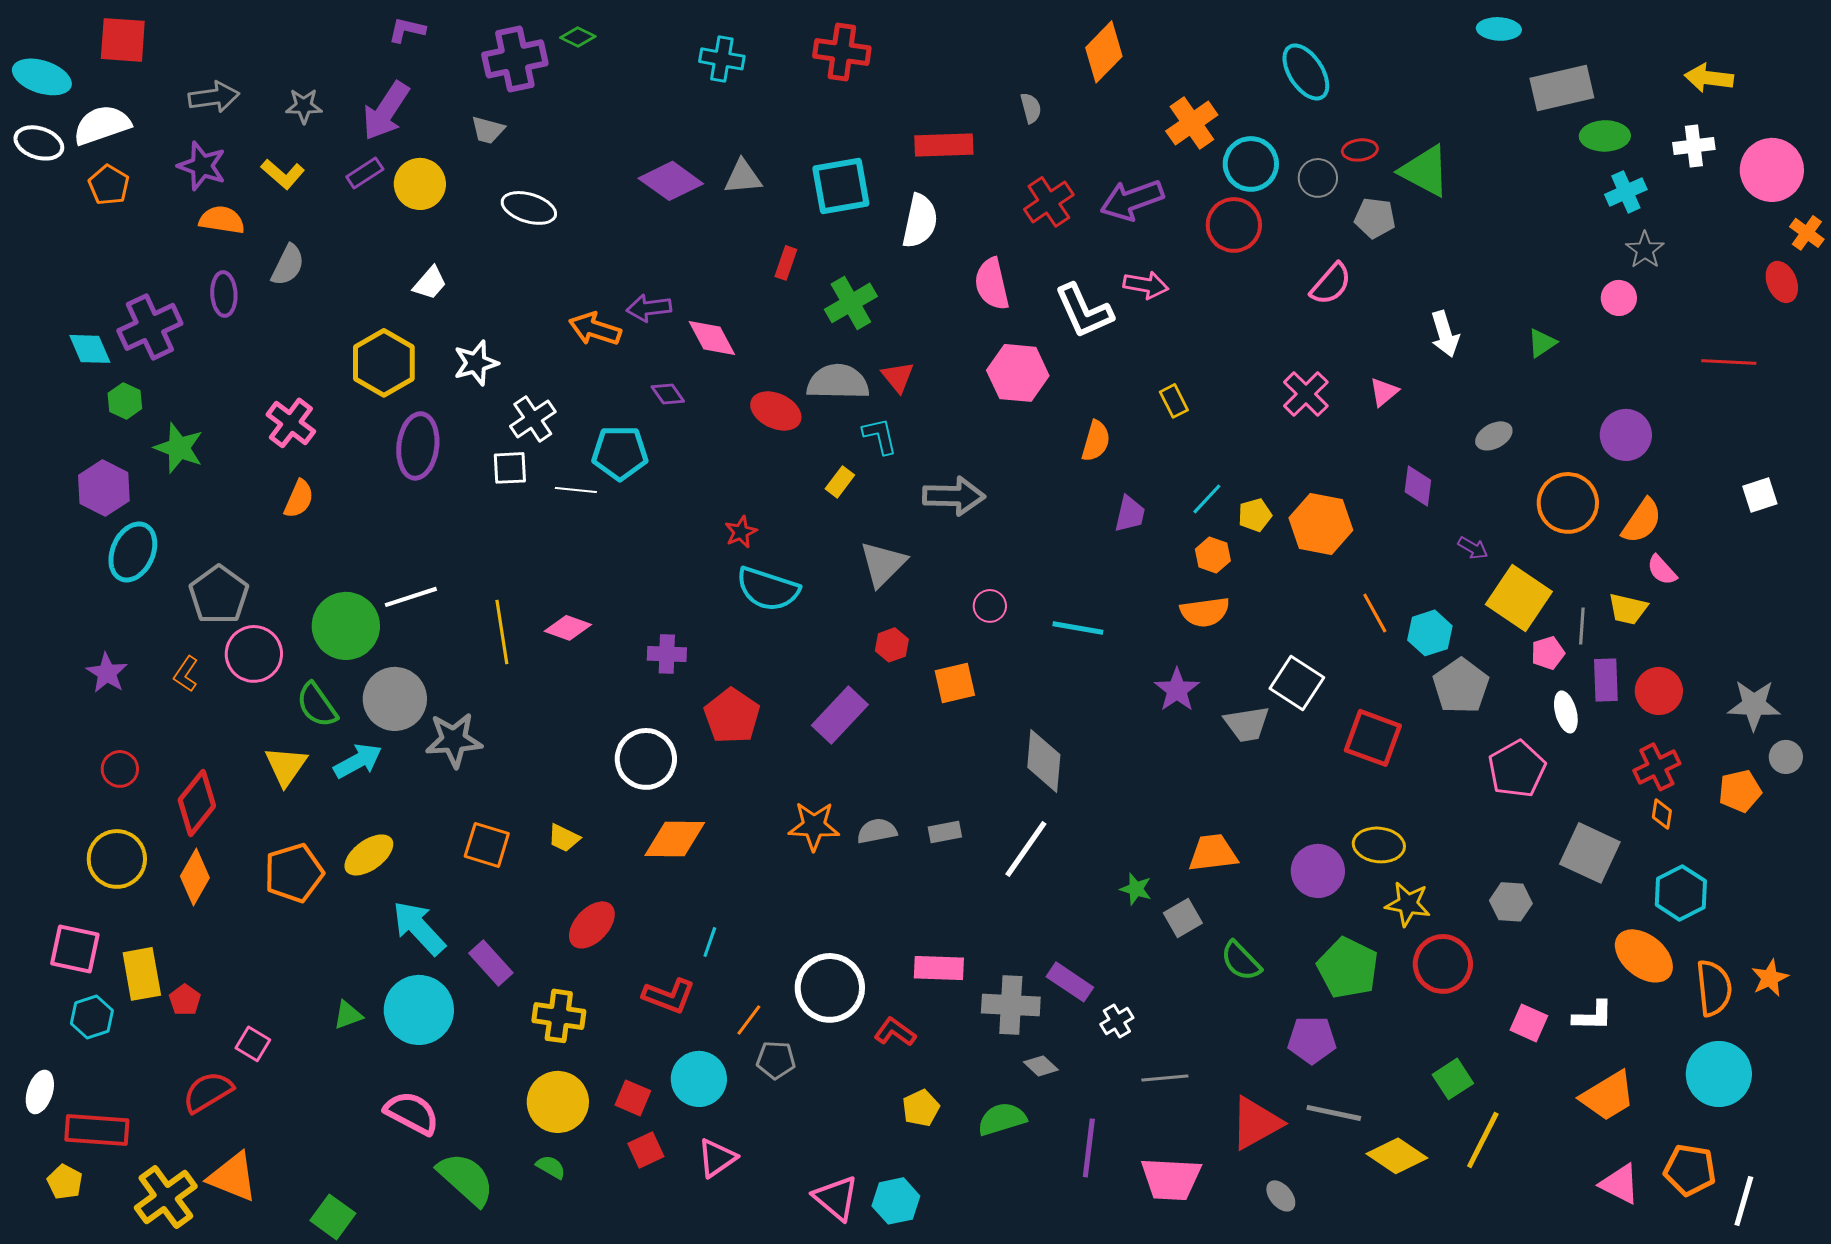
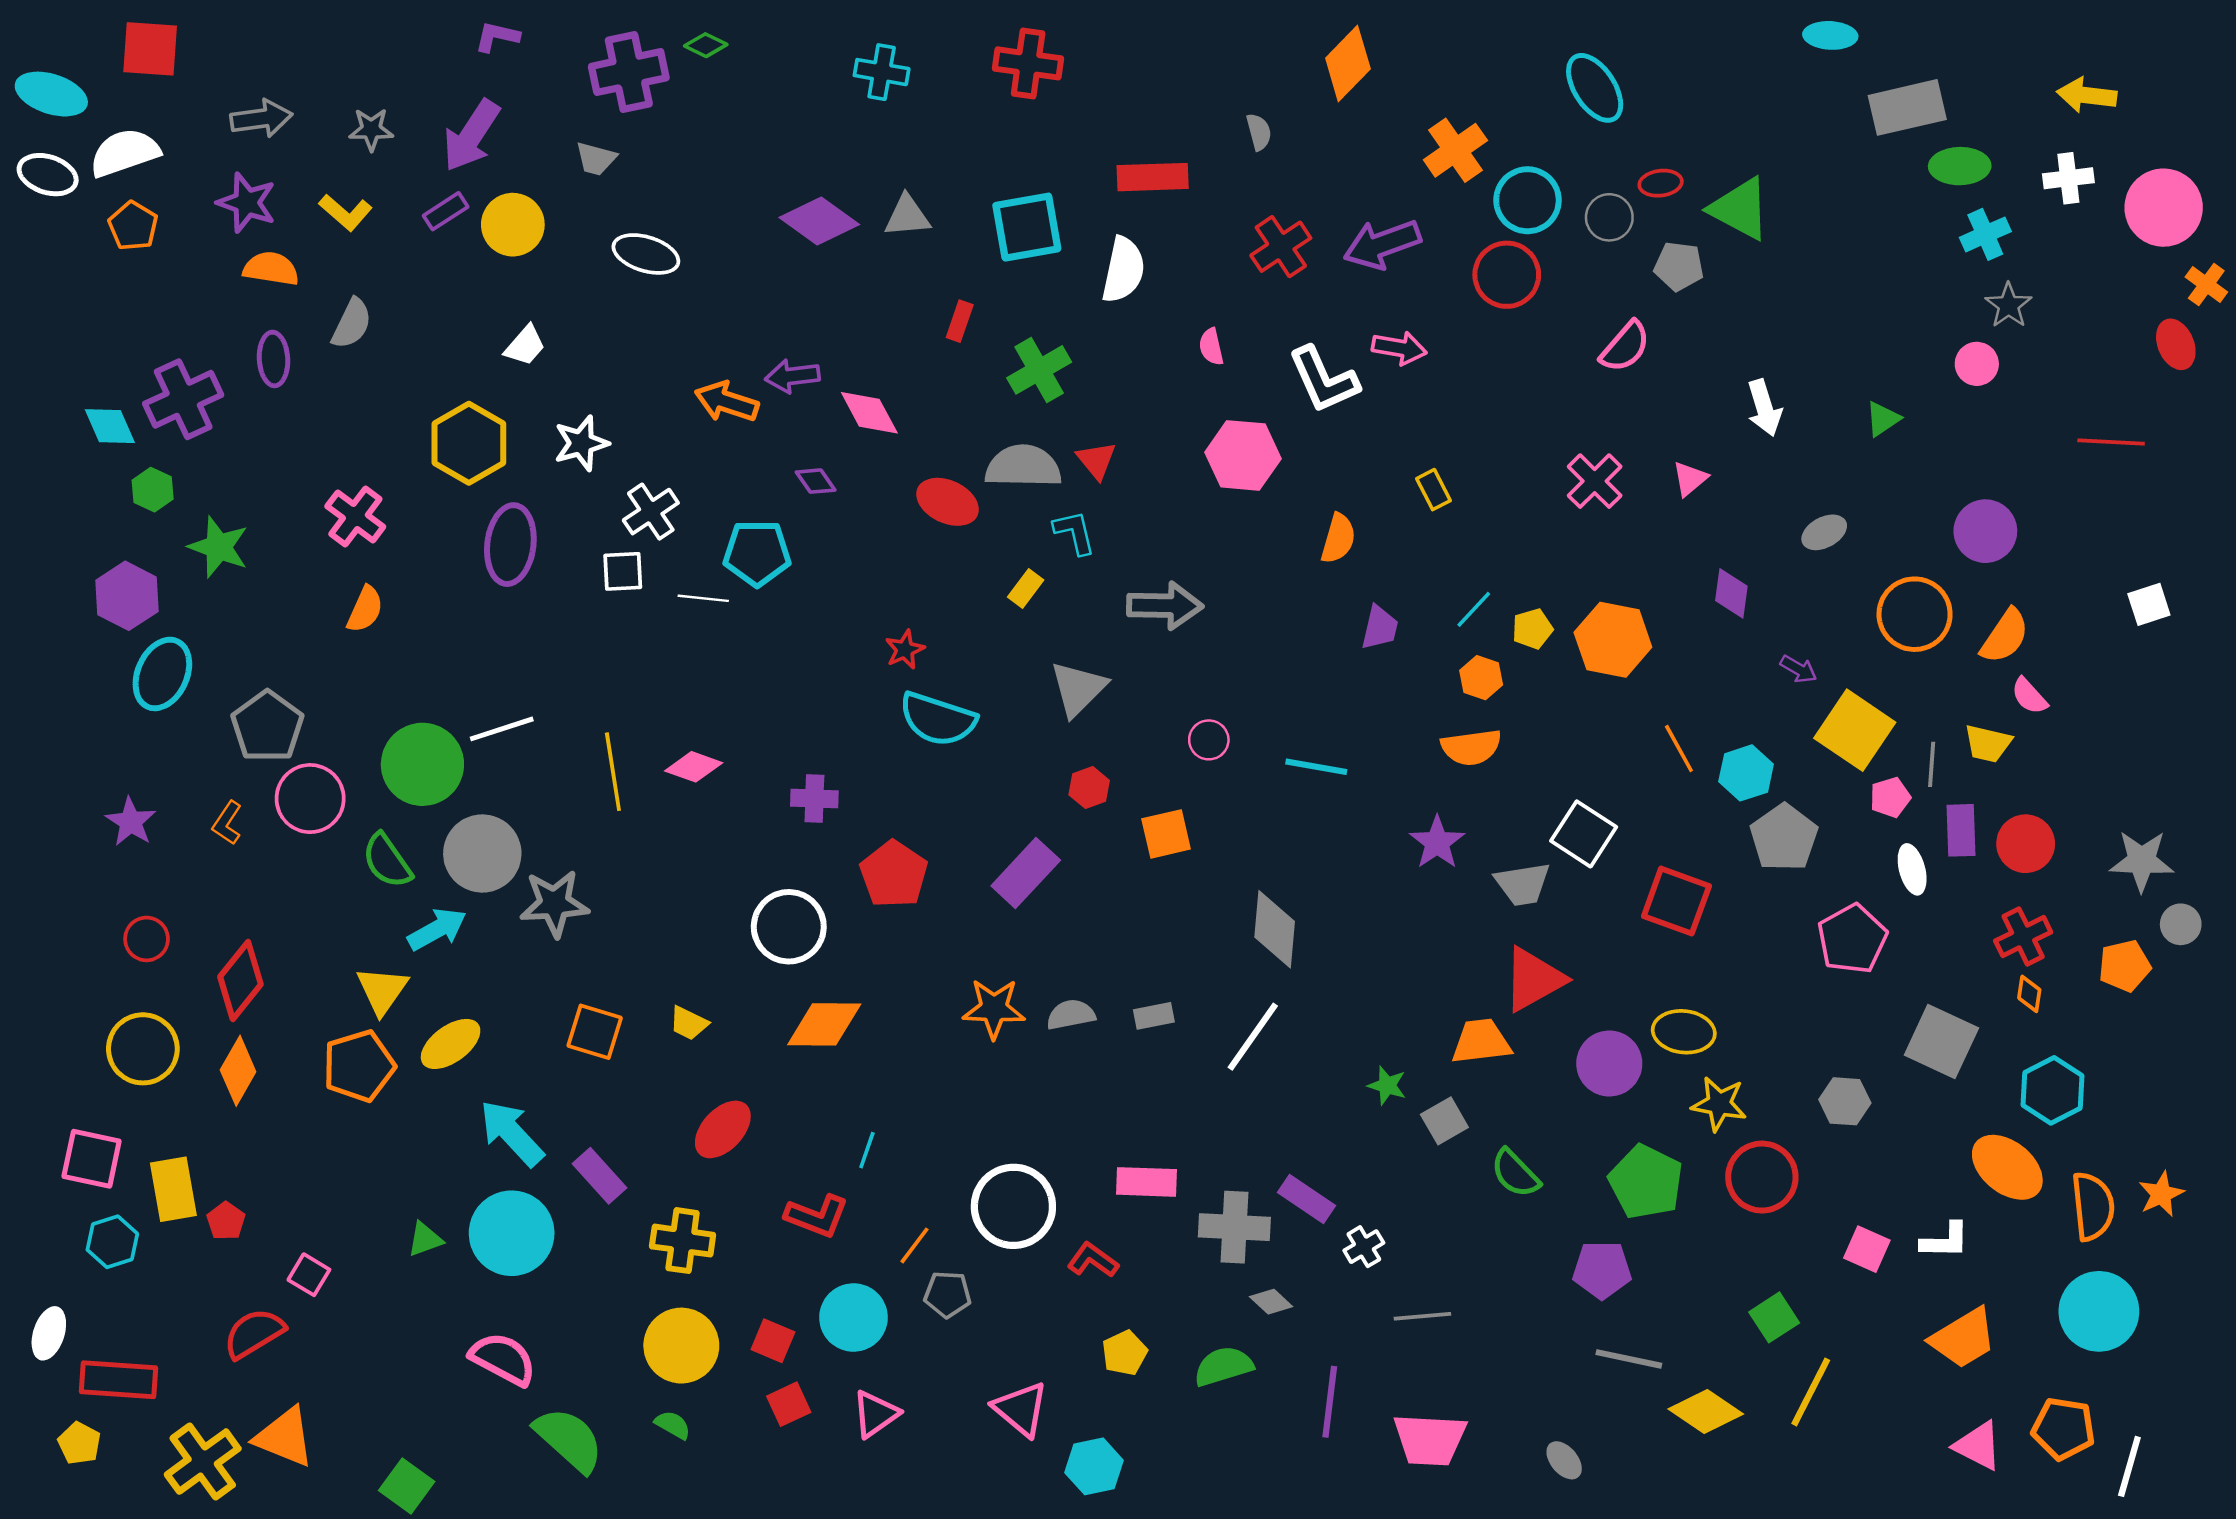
pink semicircle: (992, 284) -> (1211, 347), size x0.6
yellow triangle: (286, 766) -> (382, 990), moved
red triangle: (1256, 1123) -> (1534, 979), moved
pink triangle: (836, 1198) -> (1021, 1409), moved

